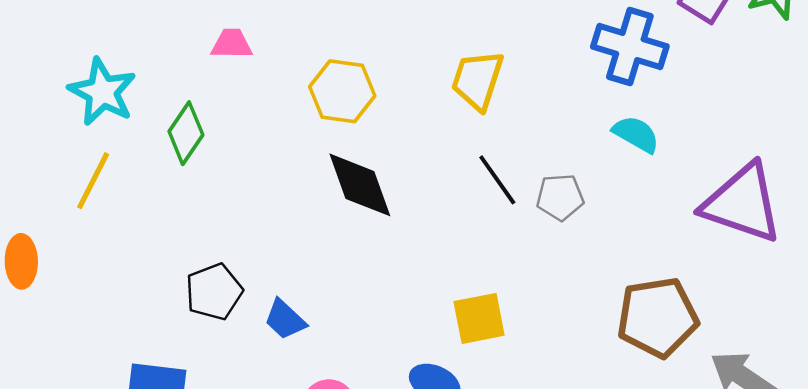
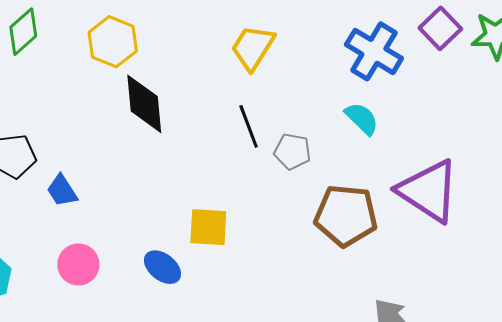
yellow hexagon: (342, 91) -> (113, 42), moved
brown pentagon: (658, 317) -> (346, 216), moved

